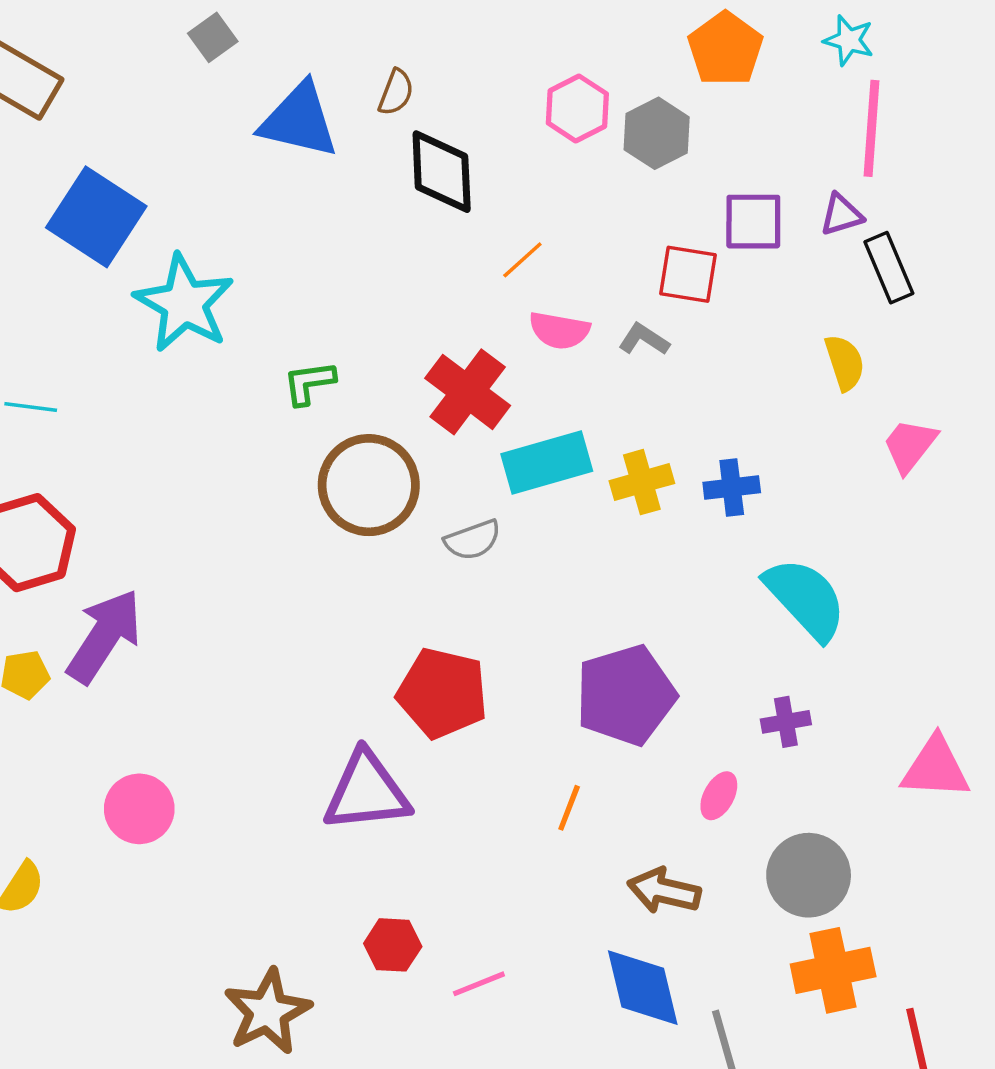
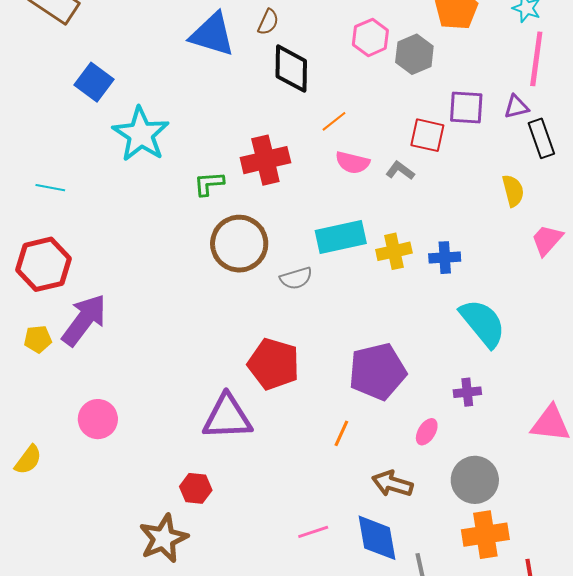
blue square: (96, 217) -> (94, 82), size x0.7
red cross: (468, 392) -> (265, 160), moved, turned 36
red hexagon: (393, 945) -> (196, 488), moved
pink line: (479, 984) -> (313, 532), moved

